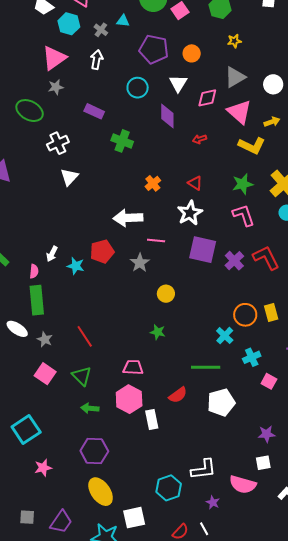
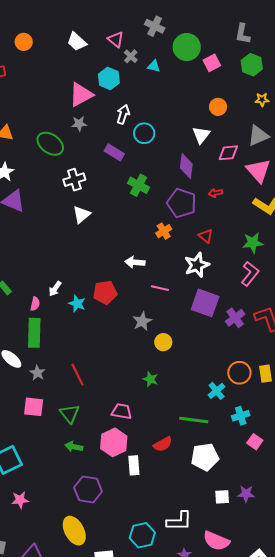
cyan hexagon: (69, 24) -> (109, 78), moved
gray cross: (101, 30) -> (131, 56), moved
purple pentagon: (154, 49) -> (182, 203), moved
white arrow: (97, 60) -> (123, 114), moved
cyan circle: (138, 88) -> (144, 133), moved
pink L-shape: (244, 215) -> (250, 274), turned 50
white arrow: (128, 218) -> (135, 262), size x0.7
gray star: (140, 263) -> (142, 321), moved
pink square: (45, 374) -> (34, 407), turned -35
purple hexagon: (94, 451) -> (88, 490), moved
white square: (263, 463) -> (222, 497), moved

